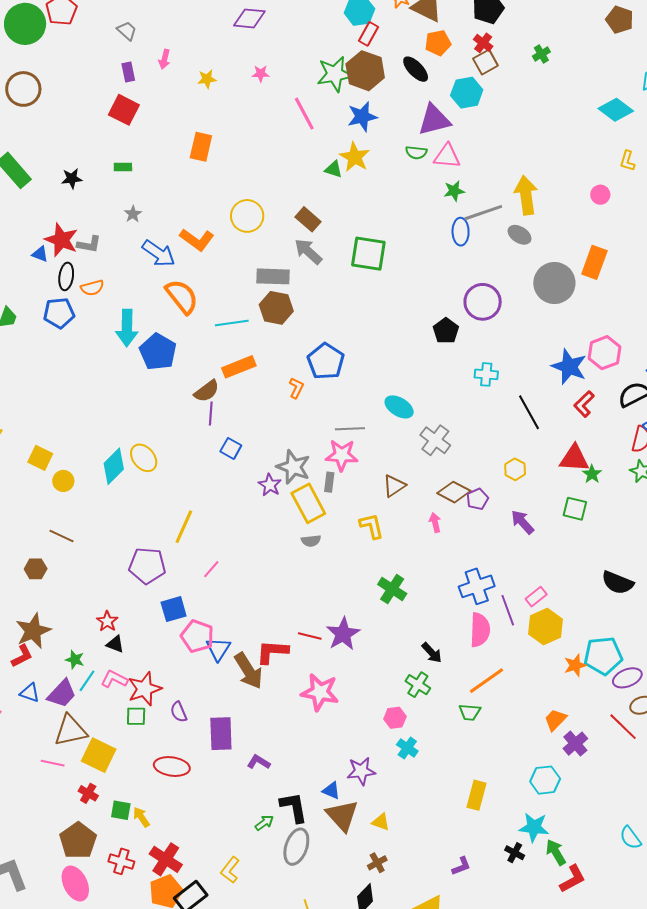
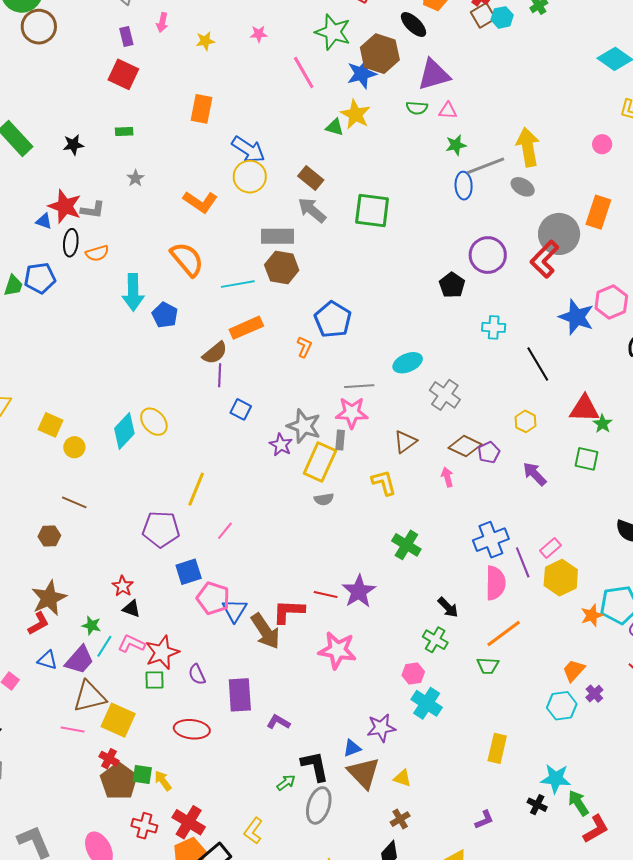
brown hexagon: (365, 71) -> (380, 54), moved
green star: (335, 74) -> (333, 32), turned 30
brown circle: (23, 89) -> (39, 27), moved
cyan hexagon: (467, 93) -> (502, 17), moved, size x0.7
pink triangle: (447, 156) -> (448, 111), size x0.7
blue arrow: (159, 253) -> (248, 149), moved
blue pentagon: (59, 313) -> (40, 278), moved
blue pentagon: (158, 352) -> (165, 315), size x0.7
red L-shape: (584, 404) -> (545, 259), moved, size x1.4
cyan ellipse: (399, 407) -> (408, 363), turned -52
yellow rectangle: (308, 503) -> (320, 462), turned 54
purple cross: (575, 744) -> (594, 694), size x0.7
cyan cross: (407, 748) -> (427, 703), size x1.4
cyan hexagon: (545, 780) -> (562, 706), moved
blue triangle: (331, 790) -> (352, 748), turned -42
brown pentagon: (78, 841) -> (119, 781), moved

